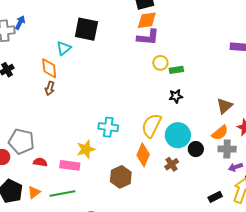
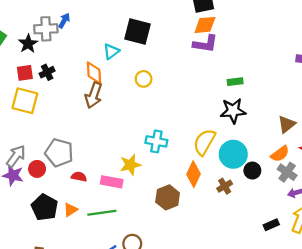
yellow circle: (160, 63) -> (144, 79), moved
brown arrow: (50, 88) -> (94, 95), size x1.6
black star: (176, 96) -> (233, 111), size x1.6
gray cross: (227, 149) -> (287, 172), turned 30

